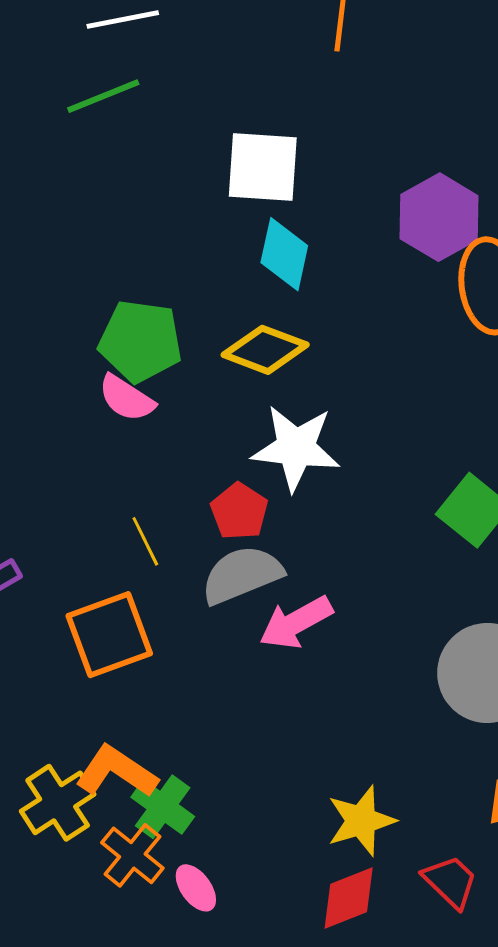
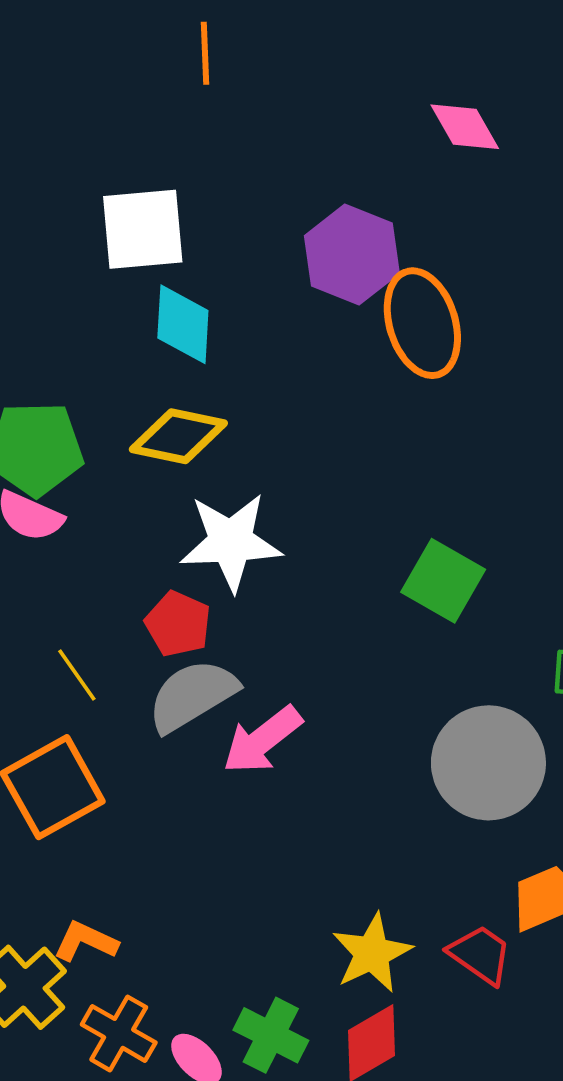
orange L-shape: (117, 772) -> (86, 941), size x0.7
green cross: (163, 807) -> (271, 1035), moved
red trapezoid: (450, 882) -> (480, 955), moved

